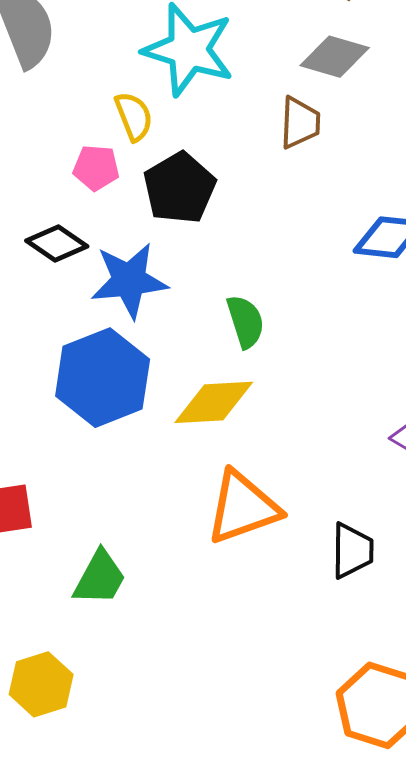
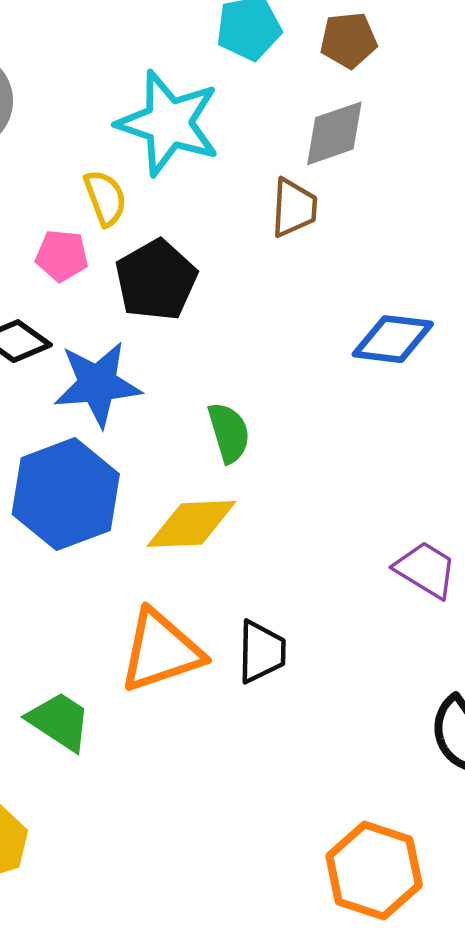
gray diamond: (335, 57) -> (334, 133), turned -36
orange triangle: (243, 508) -> (161, 651), moved
black trapezoid: (352, 551) -> (261, 652), moved
green trapezoid: (100, 578) -> (59, 721), turned -86

